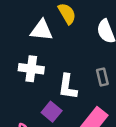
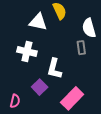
gray rectangle: (102, 77) -> (81, 48), moved

